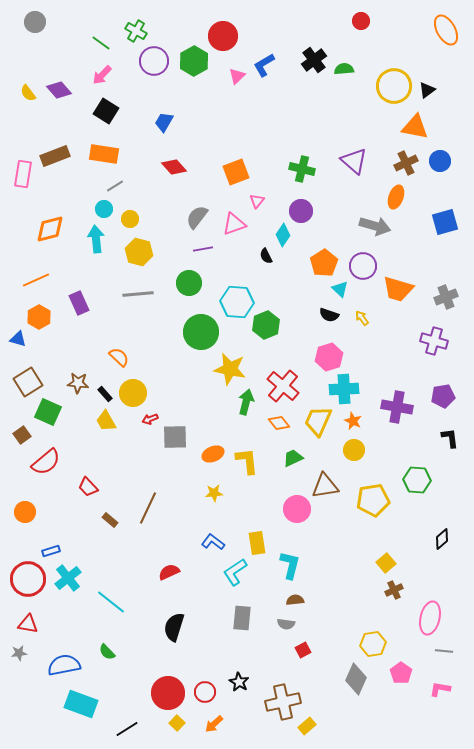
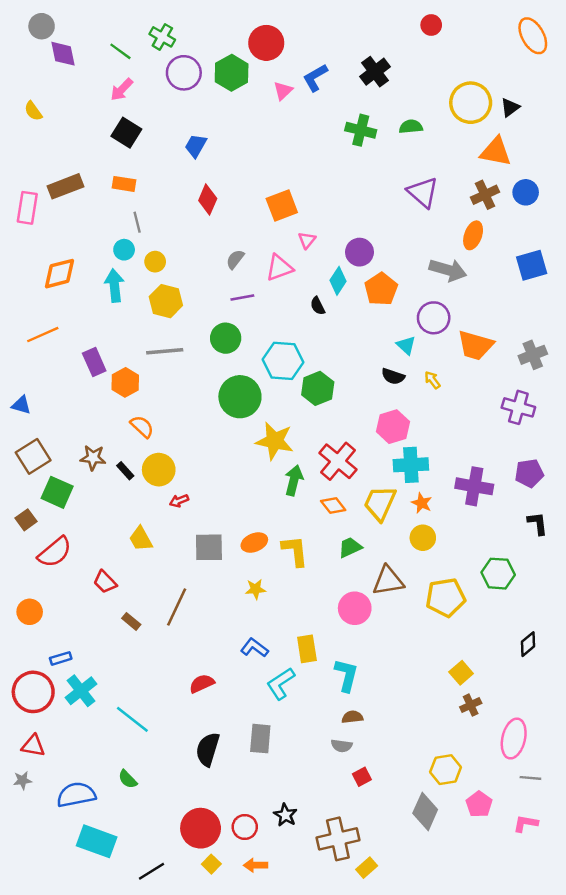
green semicircle: (344, 69) -> (411, 127), moved
purple diamond: (59, 90) -> (63, 54), moved, turned 30
orange rectangle: (104, 154) -> (124, 184), size x0.7
red diamond: (174, 167) -> (208, 199), turned 65
green cross: (302, 169) -> (361, 130), moved
gray line: (115, 186) -> (137, 222), turned -72
gray semicircle: (197, 217) -> (235, 259), size x0.7
orange pentagon: (324, 263) -> (381, 289), moved
orange hexagon: (39, 317) -> (125, 382), moved
yellow trapezoid: (106, 421) -> (141, 539), moved
gray square: (175, 437) -> (209, 547), moved
gray rectangle: (242, 618) -> (260, 739), moved
orange arrow: (214, 724) -> (256, 865), turned 42

